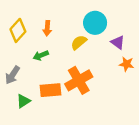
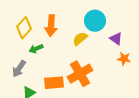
orange arrow: (47, 28) -> (51, 26), size x1.5
green arrow: (41, 55) -> (36, 49), moved

